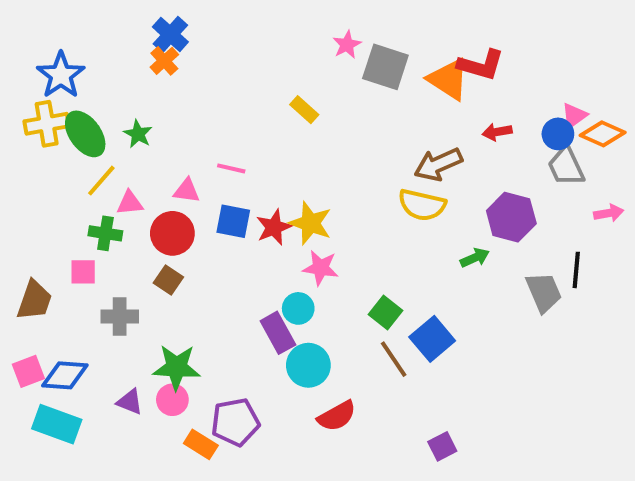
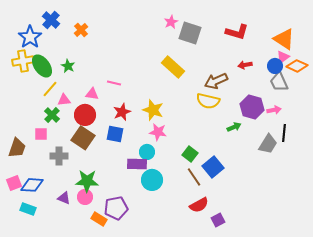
blue cross: (170, 34) -> (51, 20), moved
orange triangle: (448, 79) -> (284, 39), moved
yellow rectangle: (304, 110) -> (173, 67), moved, size x1.6
pink arrow: (609, 213) -> (274, 110), moved
blue square: (233, 221) -> (115, 134), moved
red star: (274, 227) -> (122, 112), moved
green cross: (105, 233) -> (52, 115), turned 35
brown square: (168, 280) -> (83, 138), size x1.6
gray trapezoid: (544, 292) -> (268, 144), turned 55
purple rectangle: (278, 333) -> (137, 164), turned -60
red semicircle: (337, 416) -> (199, 205), moved
cyan rectangle: (57, 424) -> (28, 209), size x0.7

